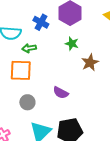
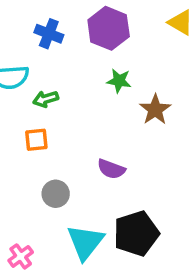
blue cross: (41, 22) -> (49, 34), moved
orange square: (21, 70) -> (36, 140), size x0.6

